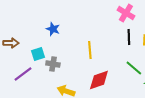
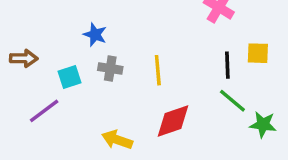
black line: (129, 37) -> (227, 65), moved
gray cross: (53, 64) -> (110, 68), moved

